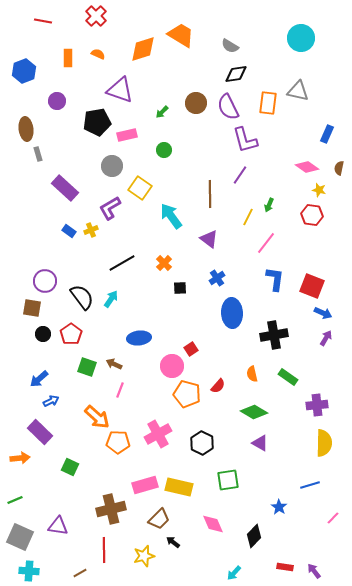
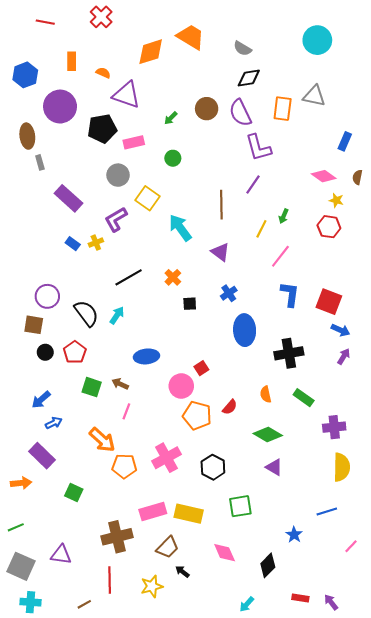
orange semicircle: (98, 54) -> (103, 73), moved
purple circle: (57, 101) -> (60, 107), size x1.8

